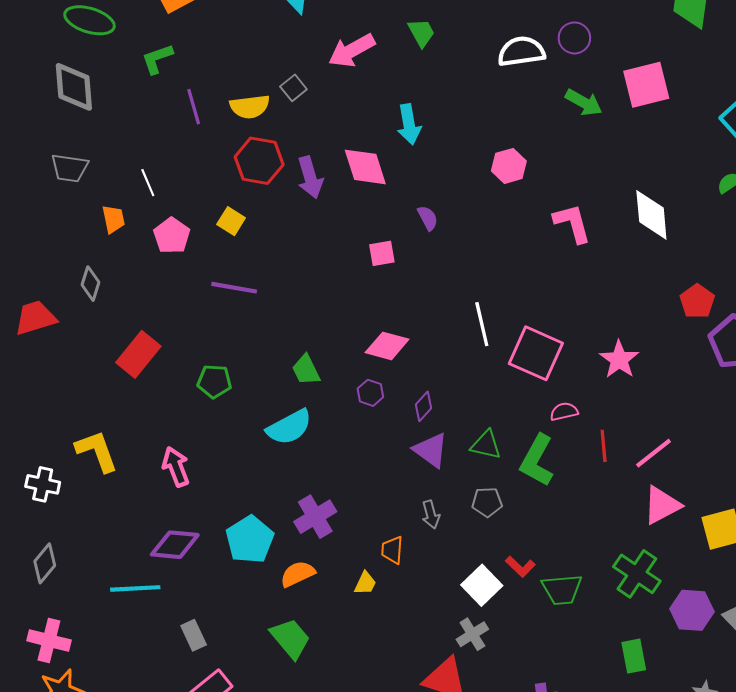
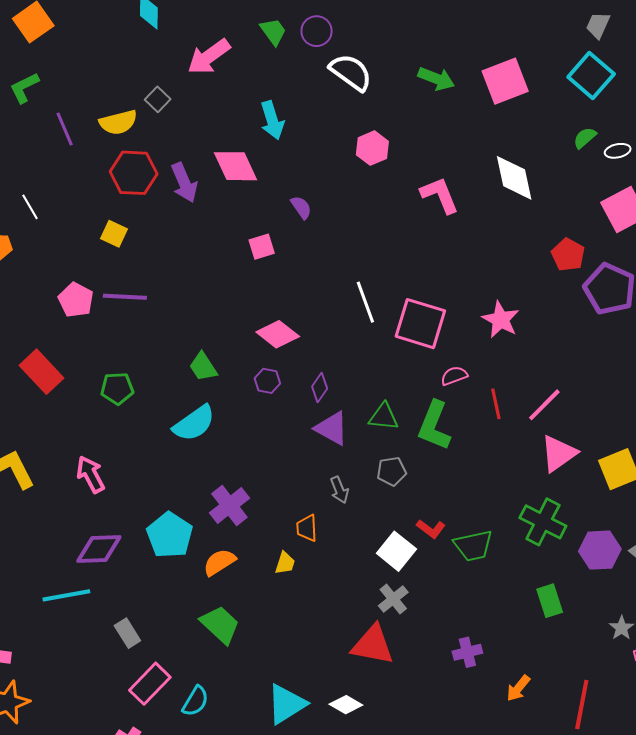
purple circle: (574, 38) -> (317, 31), moved
white semicircle: (521, 51) -> (351, 72), moved, turned 51
pink square: (646, 85) -> (505, 81), moved
pink pentagon: (172, 236) -> (76, 300), moved
pink diamond: (387, 346) -> (278, 334), turned 30
red rectangle: (138, 354) -> (41, 372), turned -75

